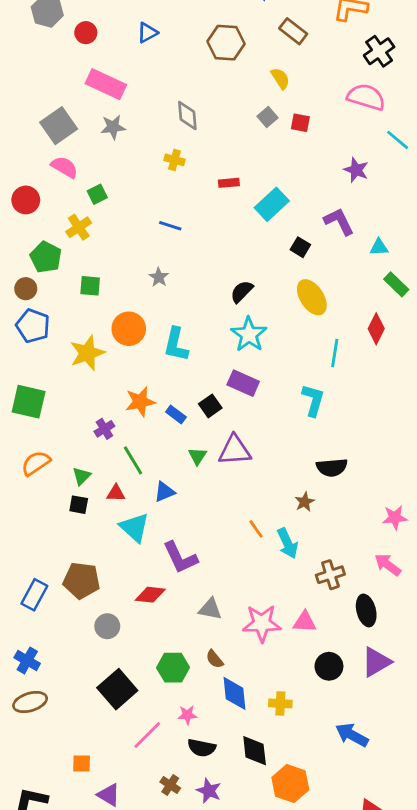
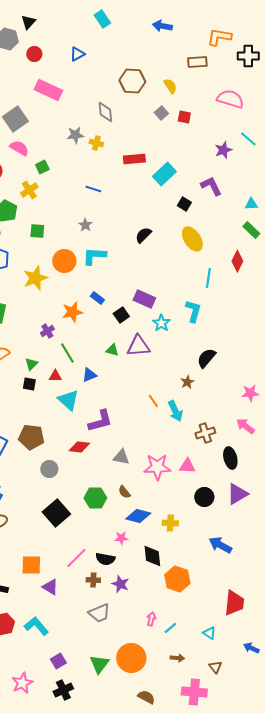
brown rectangle: (293, 31) -> (197, 62), moved, turned -42
brown hexagon: (226, 43) -> (132, 81), moved
black cross: (379, 51) -> (248, 56), moved, turned 35
gray star: (113, 127) -> (75, 135), moved
cyan line: (398, 140) -> (248, 139), moved
purple star: (356, 170) -> (223, 150), turned 30
red rectangle: (229, 183) -> (134, 159), size x1.5
cyan triangle: (379, 247) -> (251, 204), moved
cyan star: (249, 334) -> (161, 323), moved, size x0.7
cyan L-shape: (176, 344) -> (94, 256), moved, turned 80
blue rectangle: (176, 415) -> (97, 298), moved
green triangle: (197, 456) -> (112, 350), turned -48
black semicircle: (332, 467) -> (206, 358), turned 135
purple L-shape: (180, 558) -> (100, 421), turned -80
blue diamond: (235, 693) -> (138, 516), turned -70
pink star: (187, 715) -> (121, 538), moved
pink line: (147, 735) -> (76, 558), moved
black semicircle: (202, 748) -> (105, 559), moved
orange square: (82, 764) -> (31, 565), size x1.5
brown cross: (170, 785) -> (93, 580), turned -32

